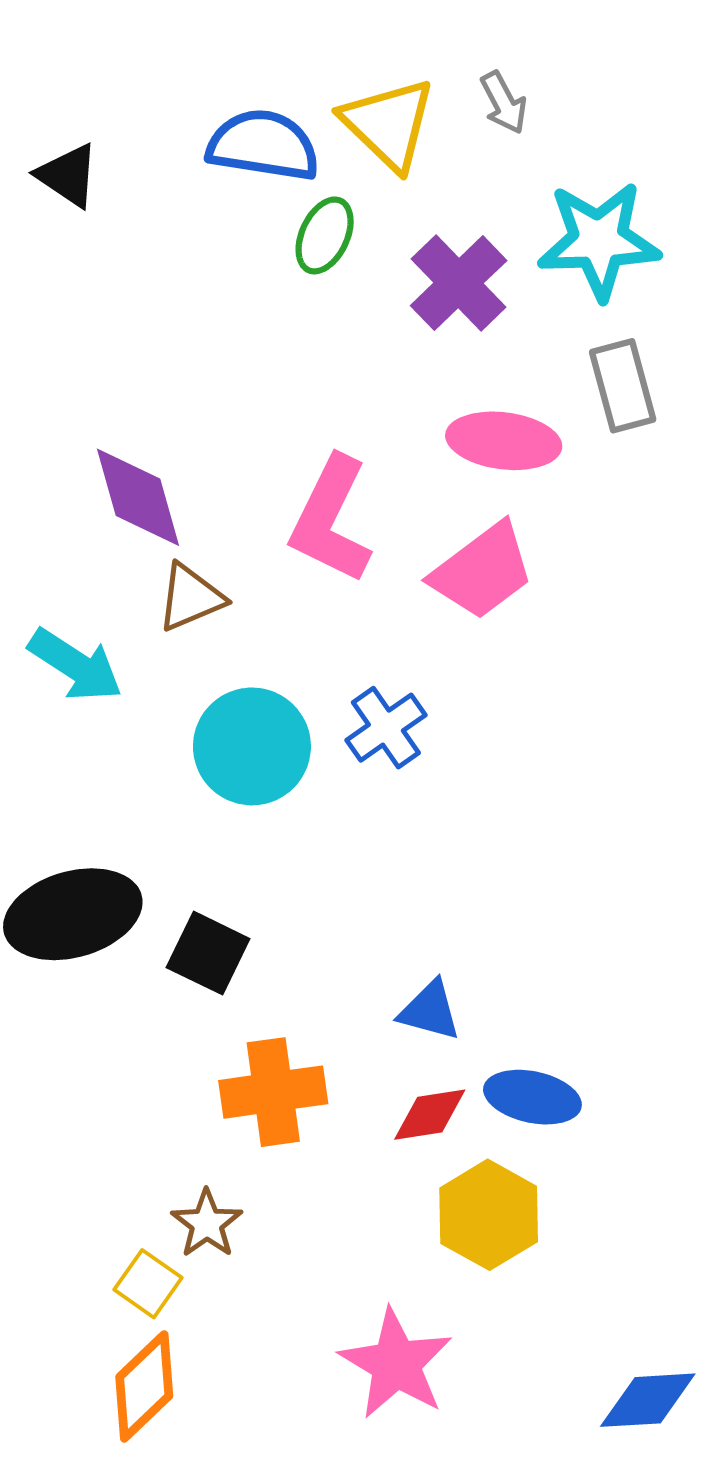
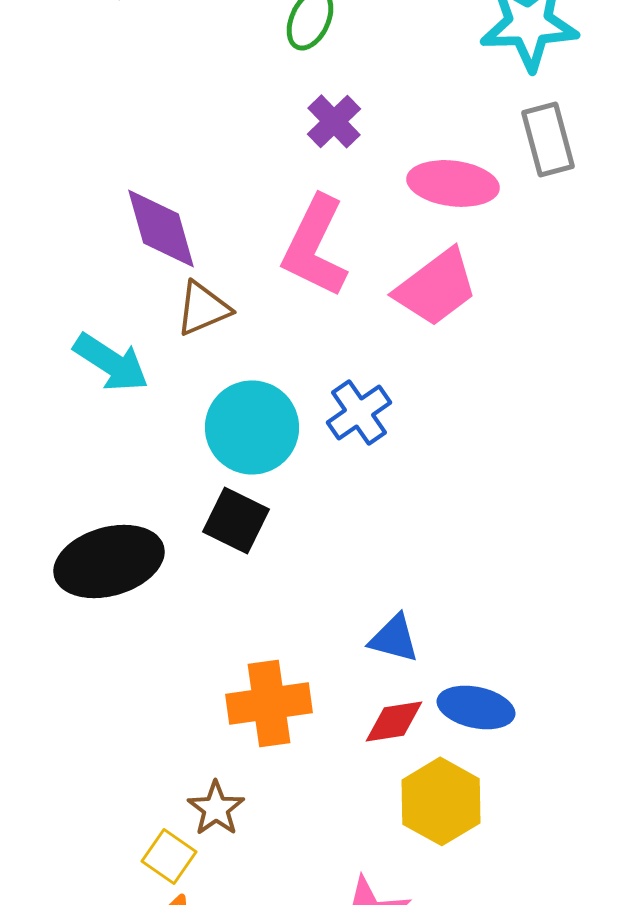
purple cross: (459, 283) -> (334, 121), moved, size x0.7
black square: (208, 953) -> (236, 520), moved

